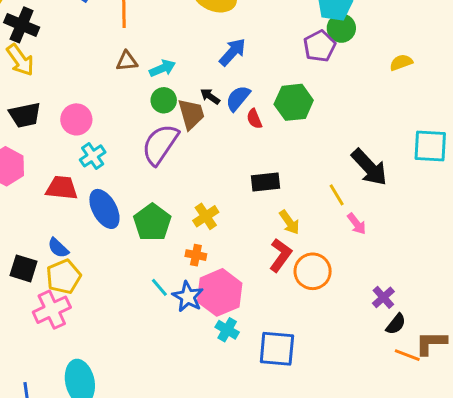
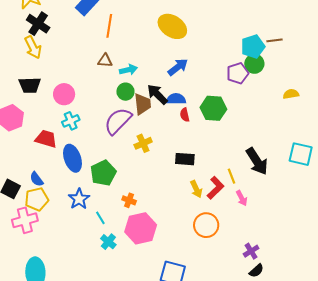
black arrow: (210, 96) -> (157, 94), size x1.6
blue semicircle: (238, 98) -> (176, 99), turned 42
yellow cross: (206, 216) -> (143, 143), moved
red L-shape: (281, 255) -> (215, 188), moved
blue star: (188, 297) -> (79, 199), moved
cyan cross: (227, 330) -> (108, 242), moved

